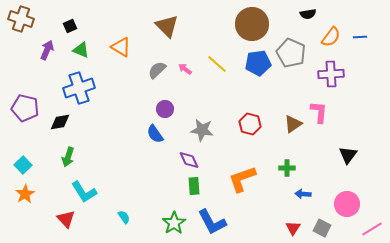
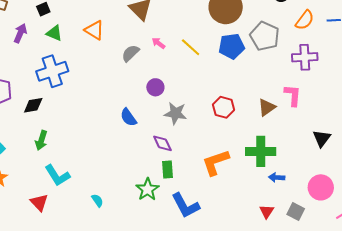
pink arrow: (185, 69) -> (158, 43), moved
purple circle: (165, 109) -> (155, 87), moved
green cross: (287, 168) -> (261, 151), size x1.8
green star: (174, 223) -> (147, 189), moved

